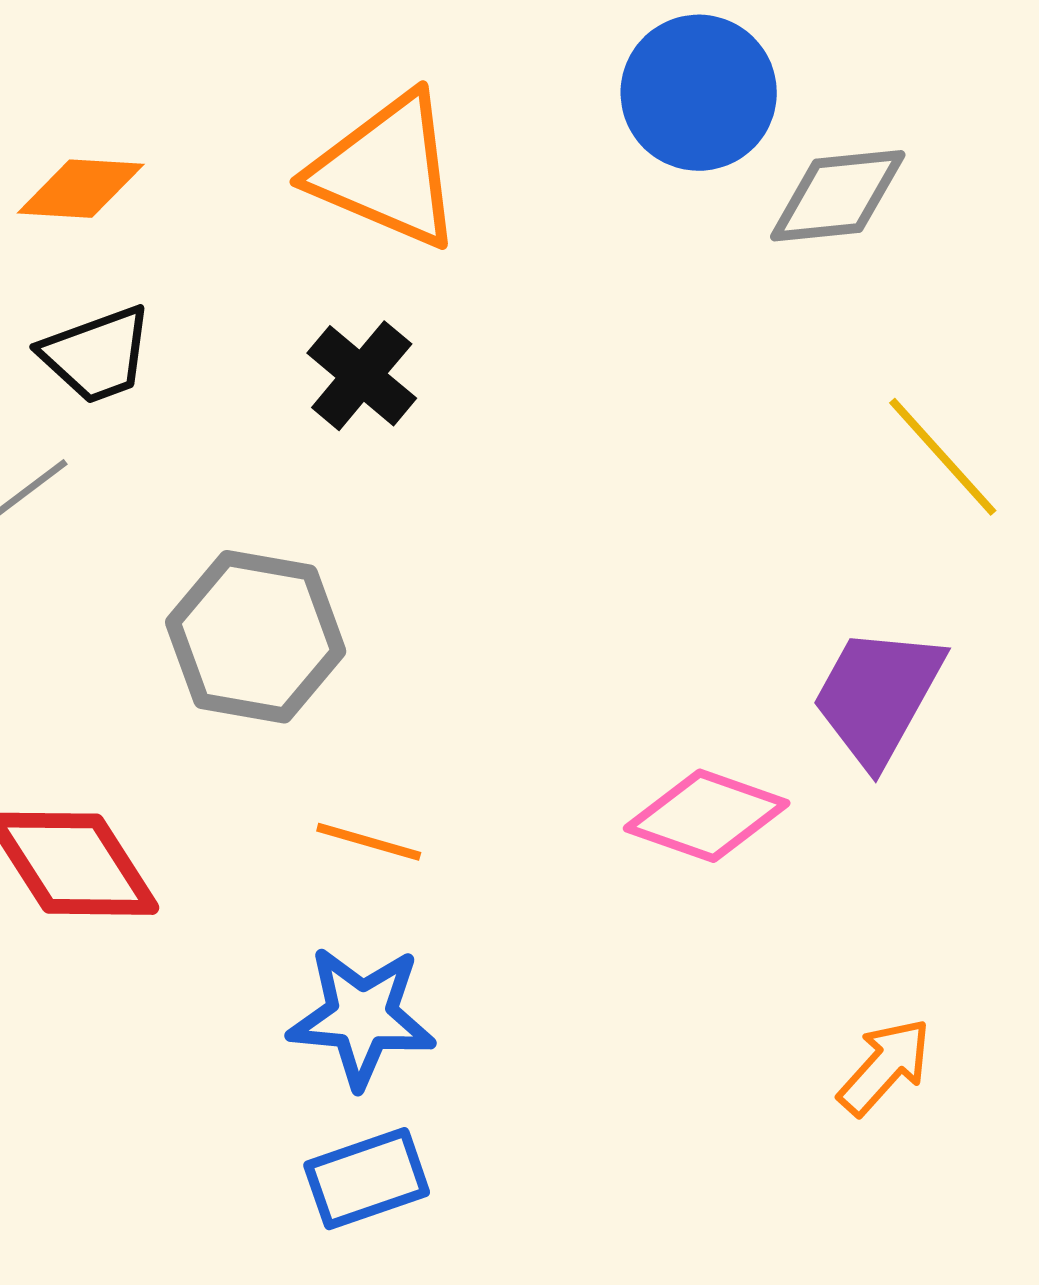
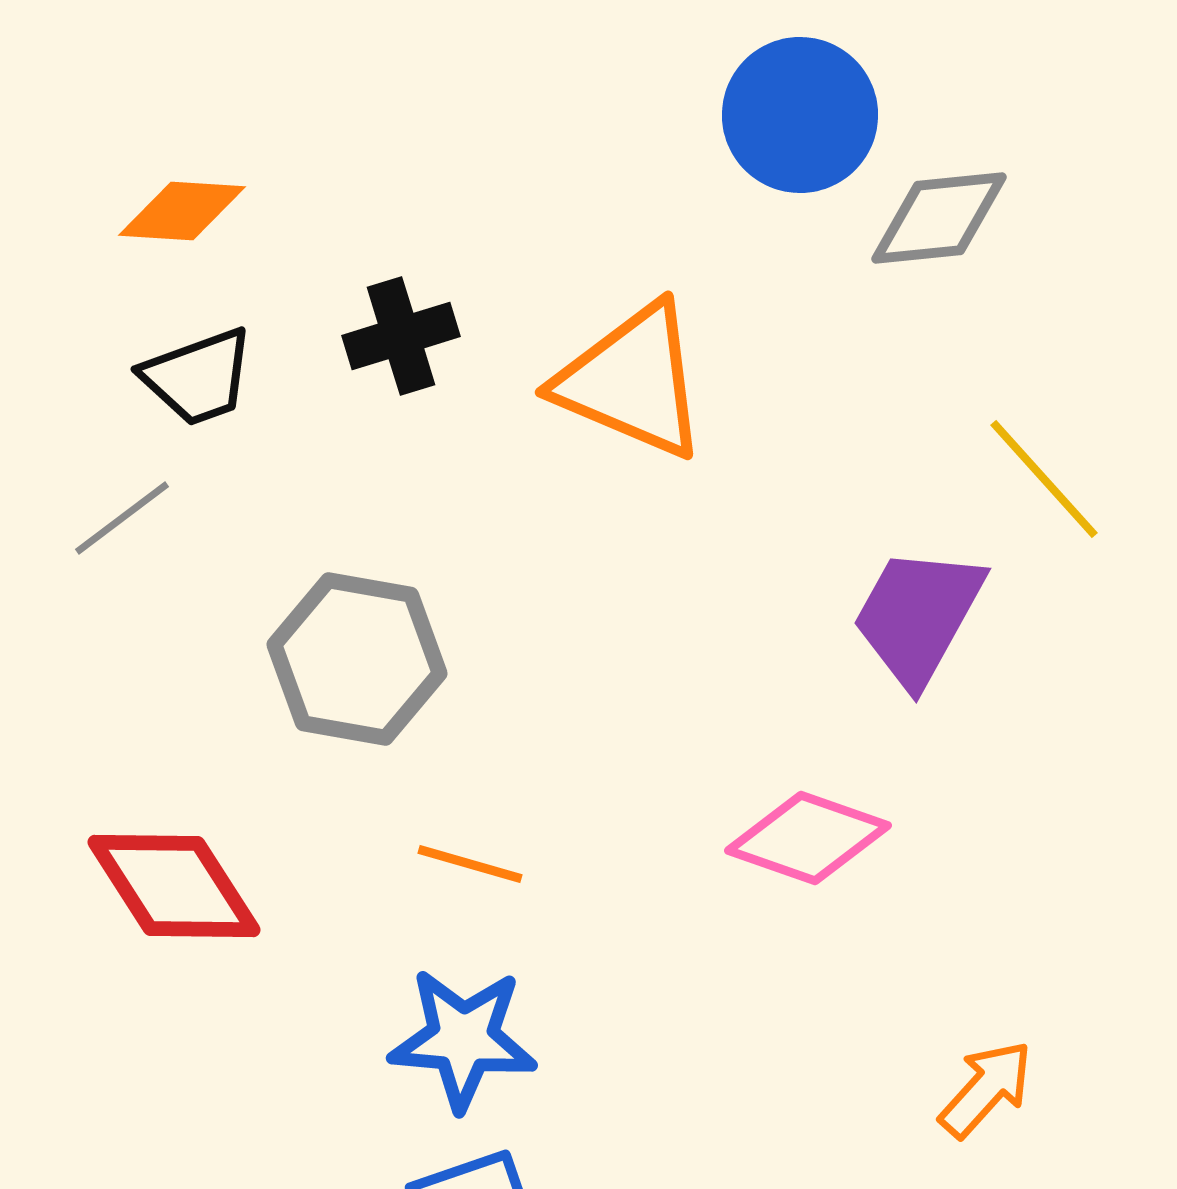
orange triangle: (387, 171) -> (632, 381), moved
black cross: (362, 376) -> (401, 336), moved, turned 33
purple trapezoid: (878, 696) -> (918, 616), moved

